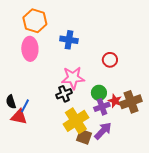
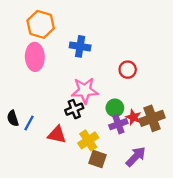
red triangle: (19, 117) -> (57, 135), moved
yellow cross: (76, 121) -> (88, 140), size x0.7
purple arrow: (103, 131) -> (136, 157), moved

